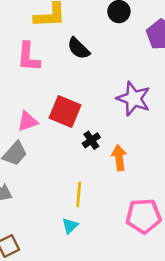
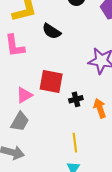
black cross: (91, 140) -> (76, 99), turned 32

